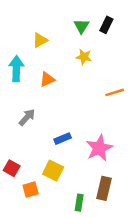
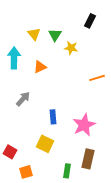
green triangle: (81, 26) -> (55, 35), moved
yellow triangle: (40, 40) -> (34, 34), turned -40
blue rectangle: (63, 139) -> (53, 117), turned -72
red square: (12, 168) -> (10, 152), moved
orange square: (31, 190) -> (26, 172), moved

